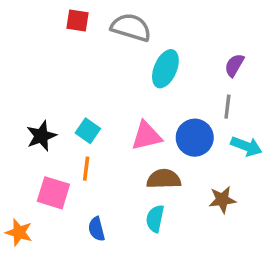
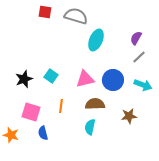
gray line: (227, 107) -> (139, 57), moved, turned 40
orange line: (86, 169) -> (61, 106), moved
blue semicircle: (96, 229) -> (43, 133), moved

